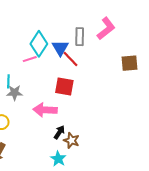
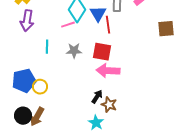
red line: (70, 59) -> (108, 25), turned 36
gray star: (15, 93) -> (74, 51), moved
pink arrow: (45, 110) -> (108, 71), moved

